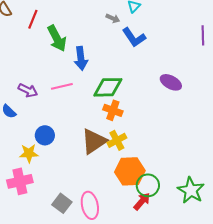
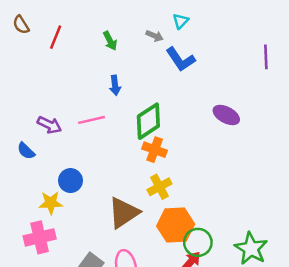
green arrow: (57, 38) -> (110, 41), moved, size x0.6
blue arrow: (81, 58) -> (115, 85), size x0.7
green diamond: (108, 87) -> (148, 121), turned -32
brown triangle: (94, 141) -> (124, 213), moved

